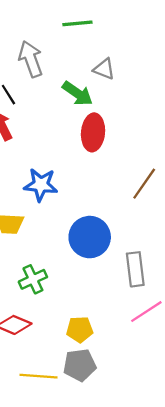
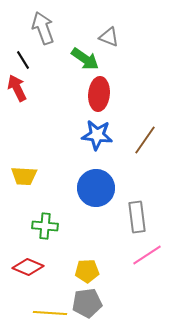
blue star: (41, 185) -> (97, 135), moved
green cross: (33, 279) -> (45, 226), turned 30

